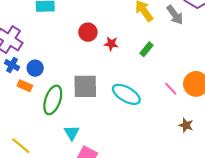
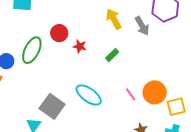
gray square: (85, 86) -> (52, 106), moved, turned 30
green ellipse: (53, 100) -> (32, 50), moved

